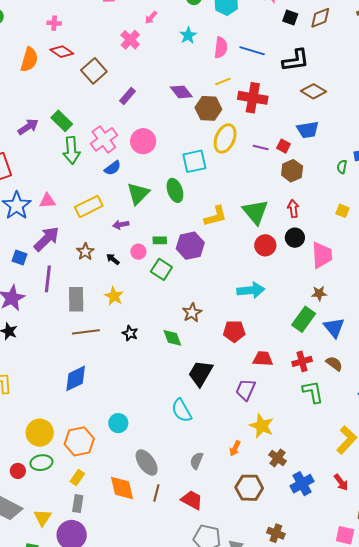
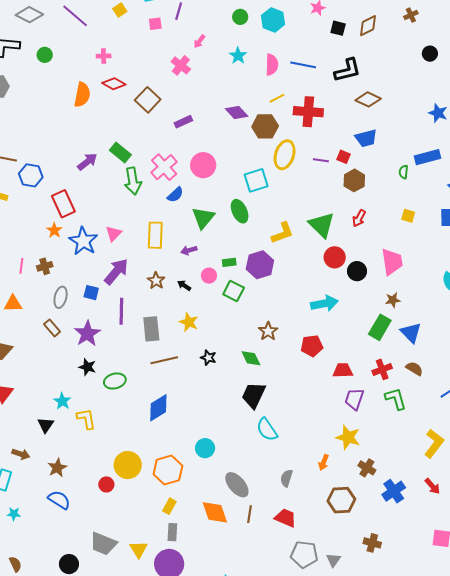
purple rectangle: (127, 96) -> (183, 122), turned 30
pink triangle: (47, 201) -> (114, 234), turned -36
yellow rectangle: (89, 206) -> (155, 235), turned -56
red arrow: (293, 209) -> (359, 218), turned -138
black circle: (295, 238) -> (357, 271), moved
black trapezoid: (201, 373) -> (254, 395), moved
purple trapezoid: (246, 390) -> (354, 399), moved
green ellipse: (41, 463) -> (115, 381), moved
red circle: (18, 471) -> (106, 484), moved

